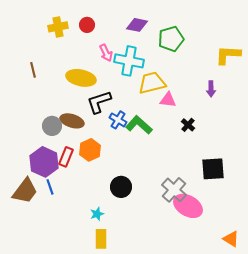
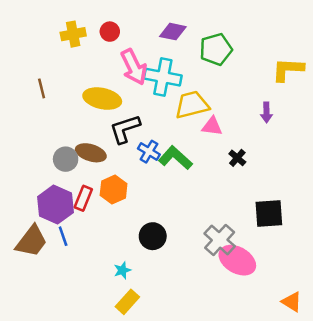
pink arrow: (106, 53) -> (134, 67), size x1.6
yellow rectangle: (101, 239) -> (127, 302), turned 42

